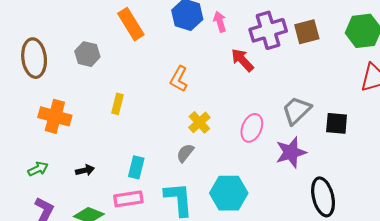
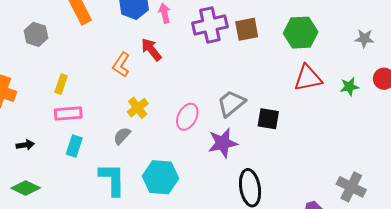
red arrow: (242, 60) -> (151, 49), moved
pink rectangle: (128, 199) -> (68, 114), moved

